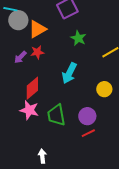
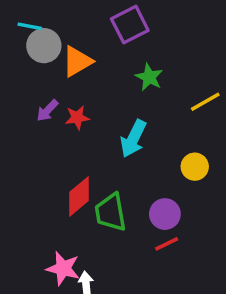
red star: (37, 52) -> (77, 118), moved
red diamond: (32, 88) -> (79, 196), moved
pink star: (29, 110) -> (63, 268), moved

